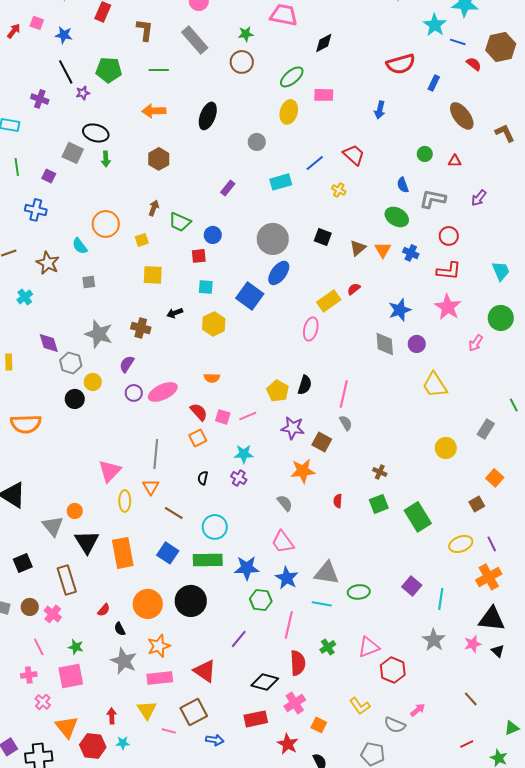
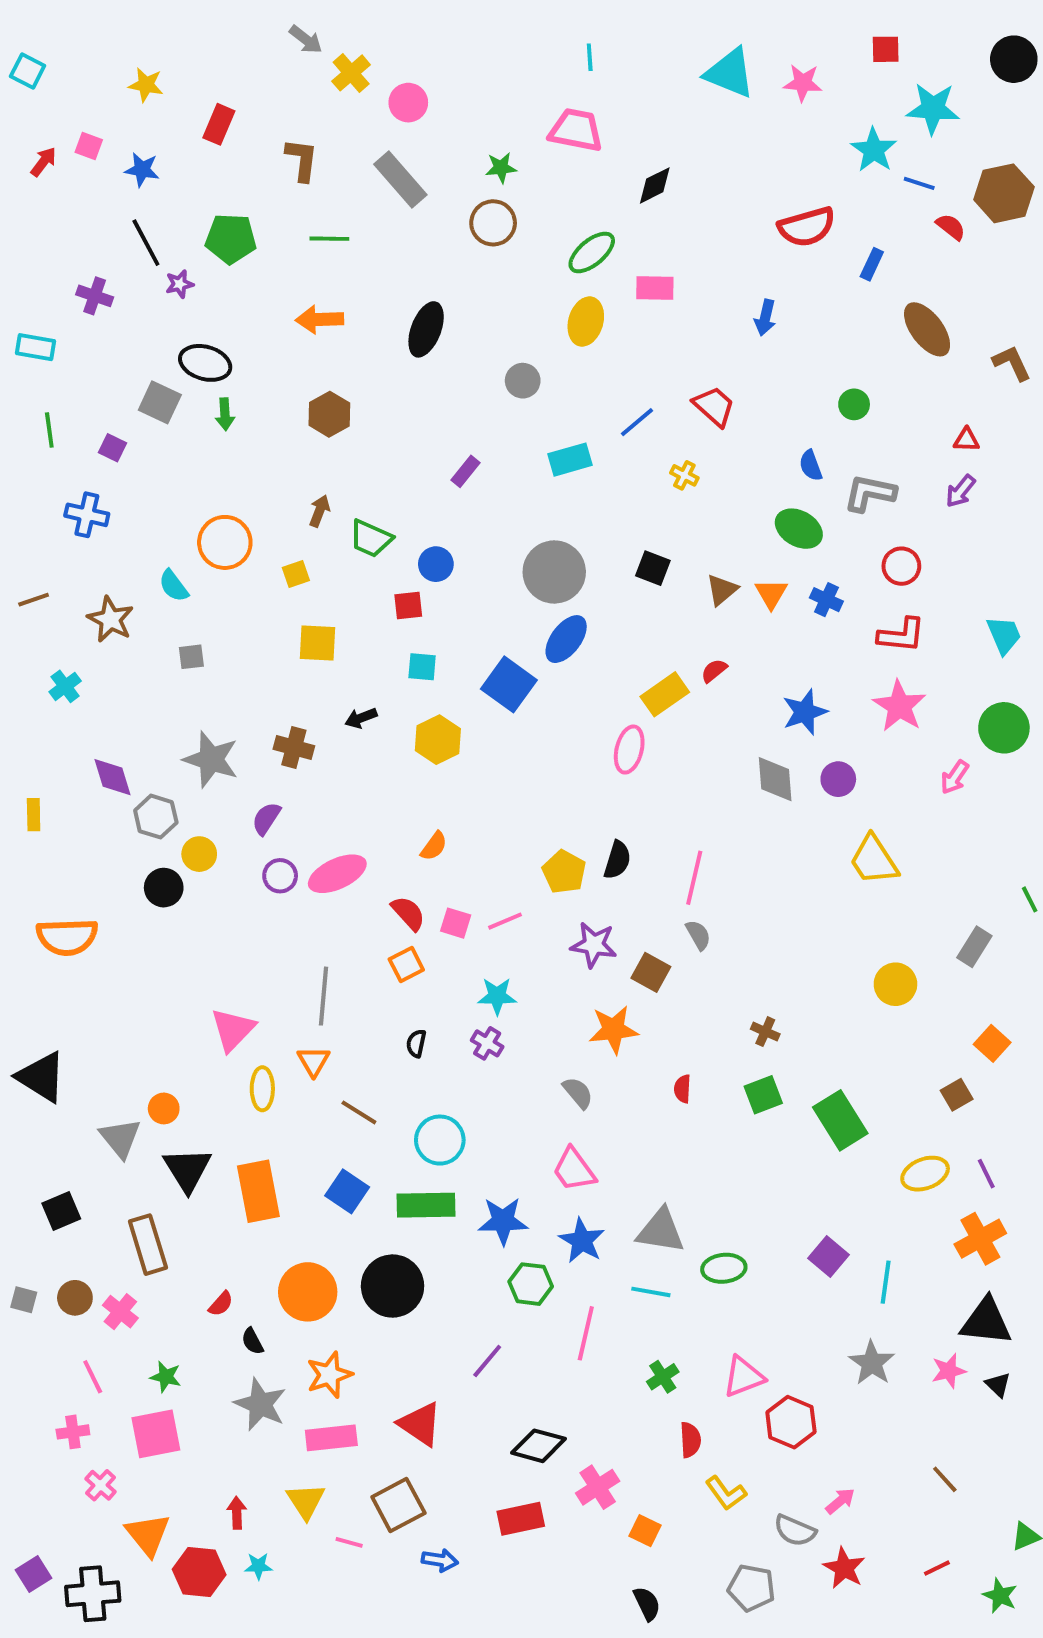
red triangle: (455, 161) -> (966, 440), moved
orange semicircle: (212, 378) -> (434, 846), turned -56
red semicircle: (298, 663) -> (690, 1440), moved, size x0.7
red star: (288, 744) -> (844, 1568), moved

